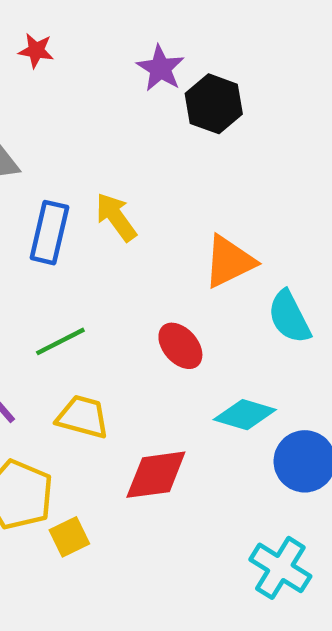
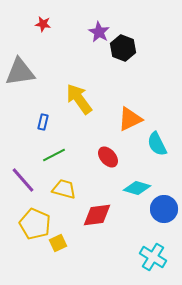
yellow arrow: (116, 217) -> (79, 99), size x1.4
blue rectangle: (49, 233) -> (43, 122), moved, size x0.6

